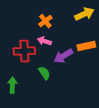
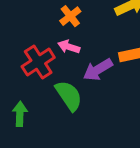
red cross: (24, 51) -> (38, 62), turned -30
green semicircle: (44, 73) -> (69, 96), size x1.5

